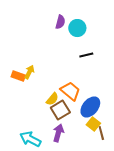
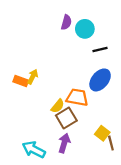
black line: (86, 55) -> (100, 50), moved
orange trapezoid: (70, 91) -> (77, 97), turned -30
blue ellipse: (90, 107) -> (100, 80), moved

